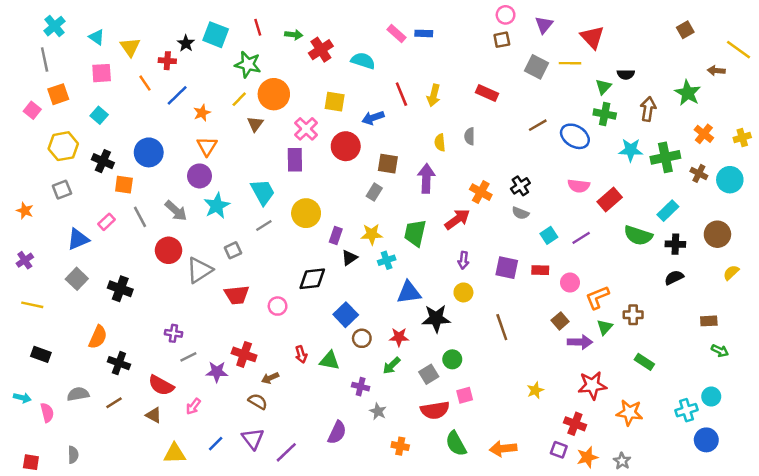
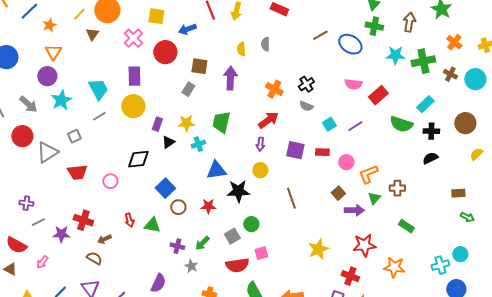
purple rectangle: (295, 160) -> (134, 76), moved
red arrow: (457, 219) -> (268, 120), moved
green arrow: (392, 366) -> (202, 243), moved
yellow star: (535, 390) -> (318, 249), size x1.5

